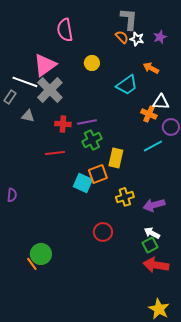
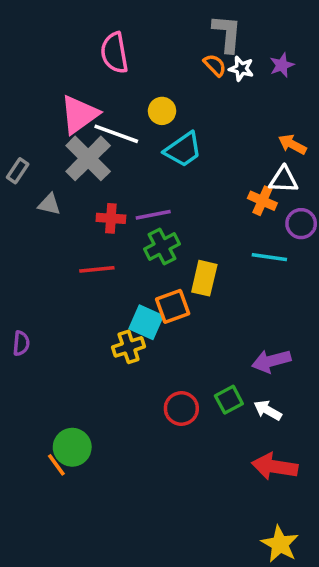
orange arrow: (151, 68) -> (292, 144), moved
white line: (25, 82) -> (116, 134), moved
cyan trapezoid: (127, 85) -> (183, 150), moved
cyan line: (153, 146) -> (269, 257), turned 36
yellow cross: (125, 197) -> (129, 347), moved
green square: (150, 245) -> (229, 400), moved

